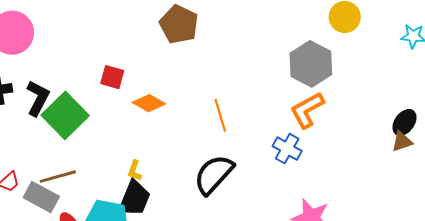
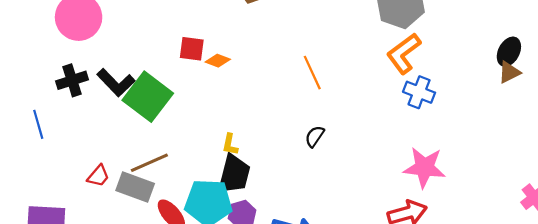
black L-shape: (38, 98) -> (116, 83), turned 117
orange diamond: (149, 103) -> (218, 61), moved, size x0.7
blue cross: (287, 149) -> (419, 92), moved
black semicircle: (214, 174) -> (315, 136), size x0.5

